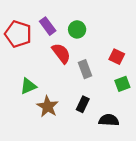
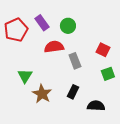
red pentagon: (18, 34) -> (16, 30), turned 30
red semicircle: (61, 53) -> (54, 47), turned -60
green triangle: (28, 86) -> (25, 76), turned -35

